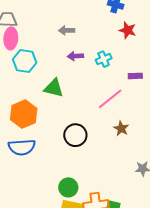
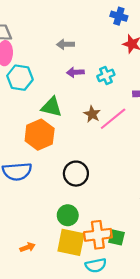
orange hexagon: (24, 114) -> (40, 135), moved
brown star: (121, 128) -> (92, 114), moved
black circle: (75, 135) -> (76, 174), moved

